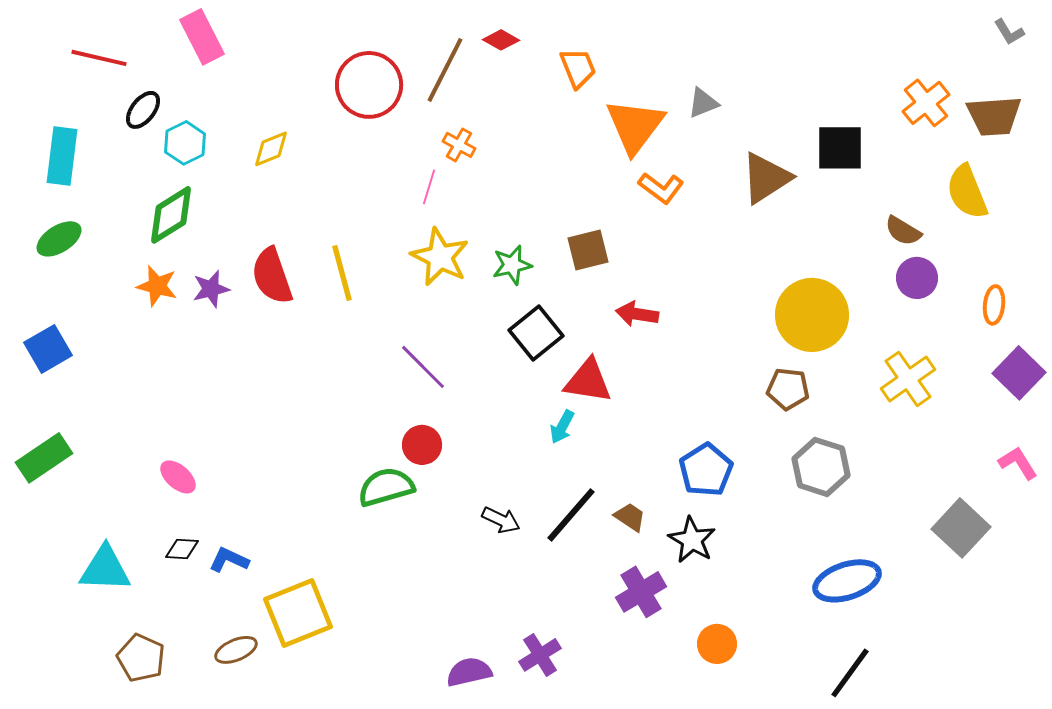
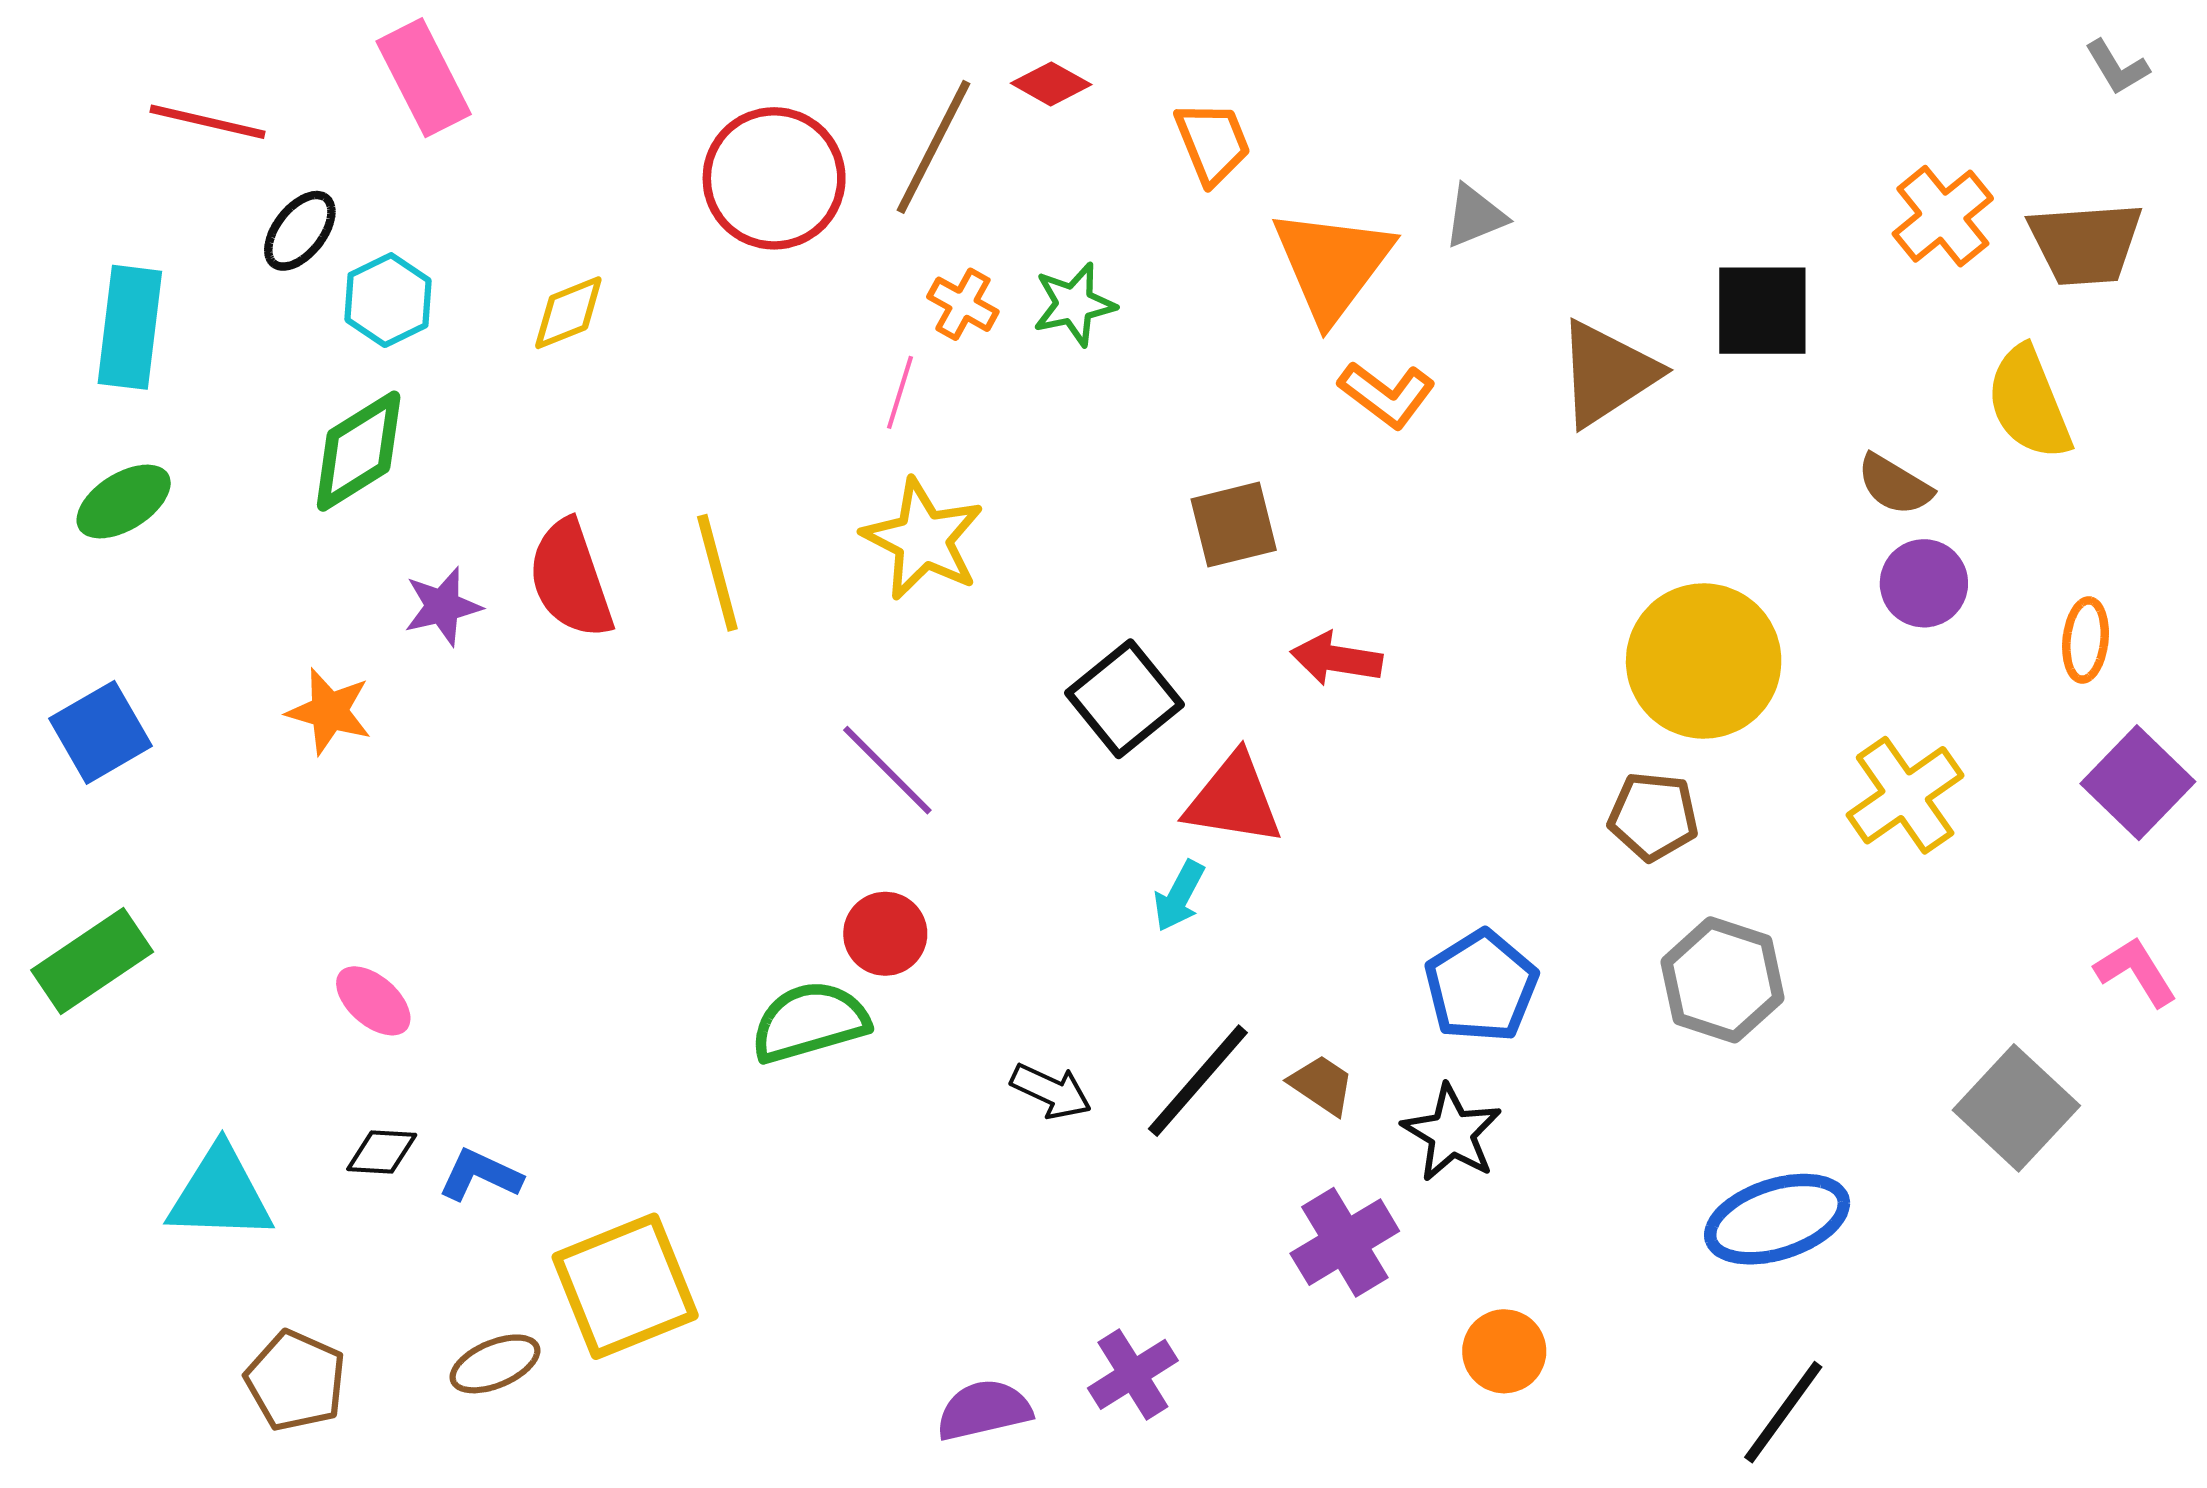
green star: (512, 265) -> (1074, 304), moved
orange star: (157, 286) -> (329, 711), moved

